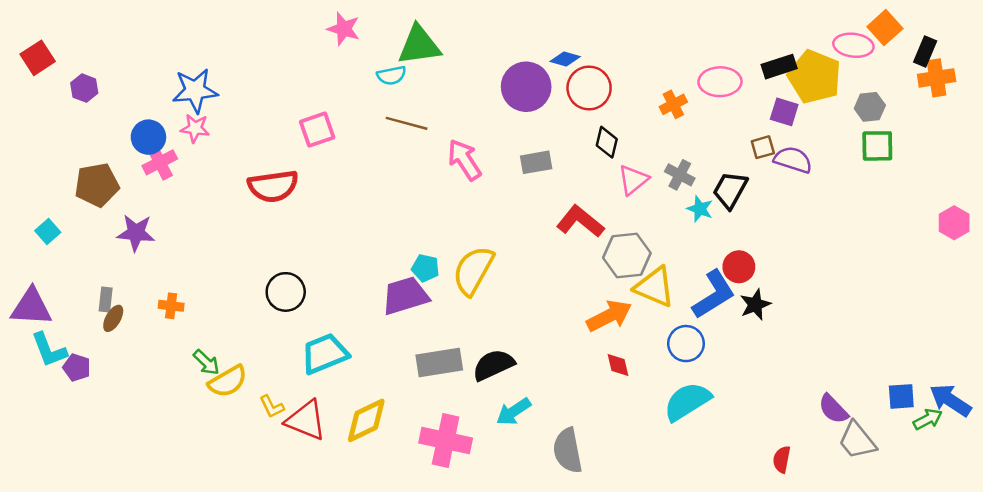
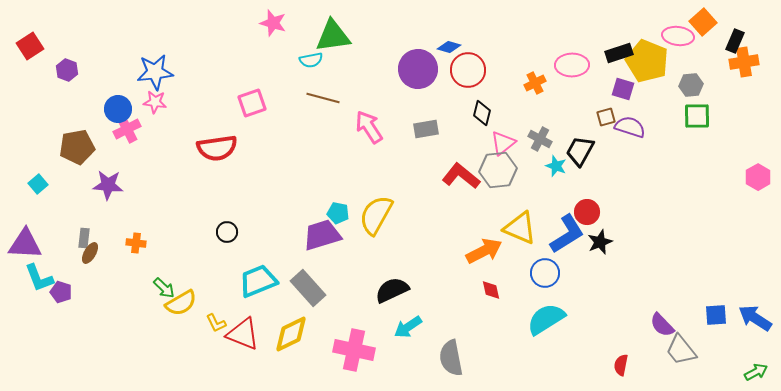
gray hexagon: (627, 255) -> (498, 170), moved
black circle: (286, 292) -> (227, 232), size x0.7
gray rectangle: (439, 362) -> (308, 288), moved, turned 57
green arrow: (928, 419) -> (756, 372), moved

